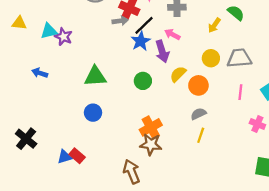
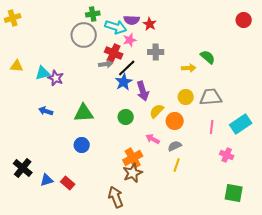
yellow arrow: (214, 25) -> (189, 68), turned -128
pink arrow: (172, 34) -> (153, 139), moved
blue arrow: (40, 73) -> (46, 111), moved
brown star: (151, 144) -> (133, 173), turned -30
blue triangle: (65, 157) -> (47, 180), moved

